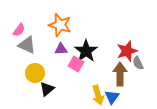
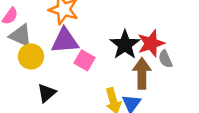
purple triangle: (61, 49) -> (65, 41), size x1.6
black star: (86, 51) -> (125, 45), moved
yellow circle: (35, 73) -> (31, 56), moved

